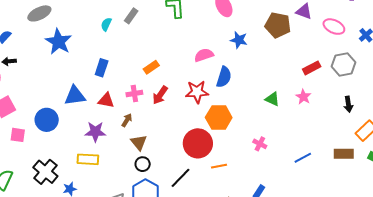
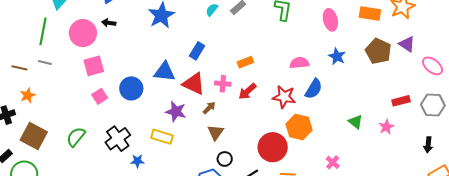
red triangle: (106, 100) -> (194, 84), size x1.4
pink square: (18, 135) -> (100, 96), turned 35
black circle: (143, 164) -> (225, 159), moved

